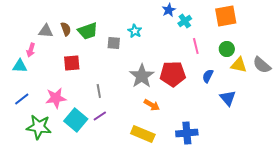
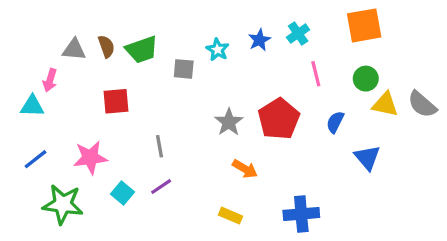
blue star: (169, 10) -> (259, 40), moved
red pentagon: (173, 74) -> (279, 119), turned -30
gray star: (142, 76) -> (229, 122), size x0.7
cyan square: (76, 120) -> (122, 193), size x0.6
yellow rectangle: (143, 134) -> (230, 216), size x0.6

